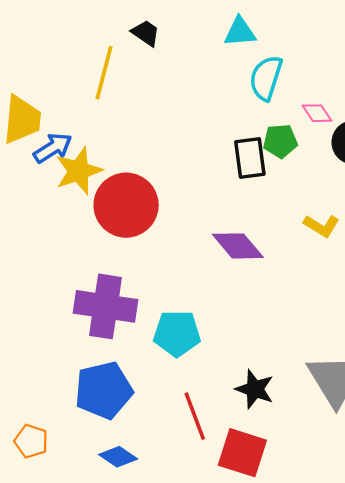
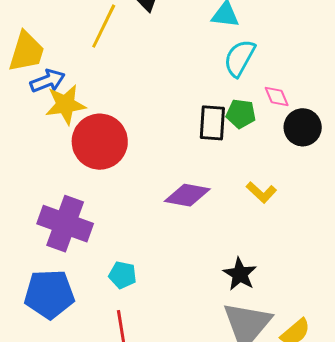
purple diamond: (238, 246) -> (187, 195), turned -51
cyan pentagon: (177, 333) -> (123, 275), moved, size x0.7
black star: (255, 389) -> (240, 274), moved

